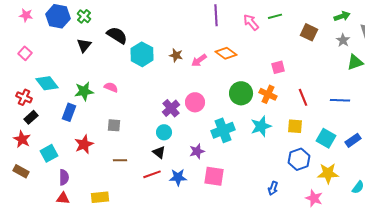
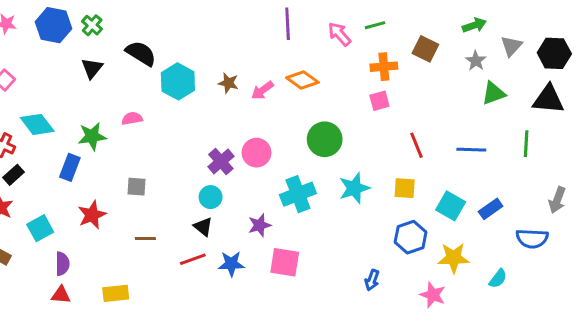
pink semicircle: (111, 87) -> (132, 119), moved, turned -32
orange cross: (268, 94) -> (384, 67), moved, turned -30

